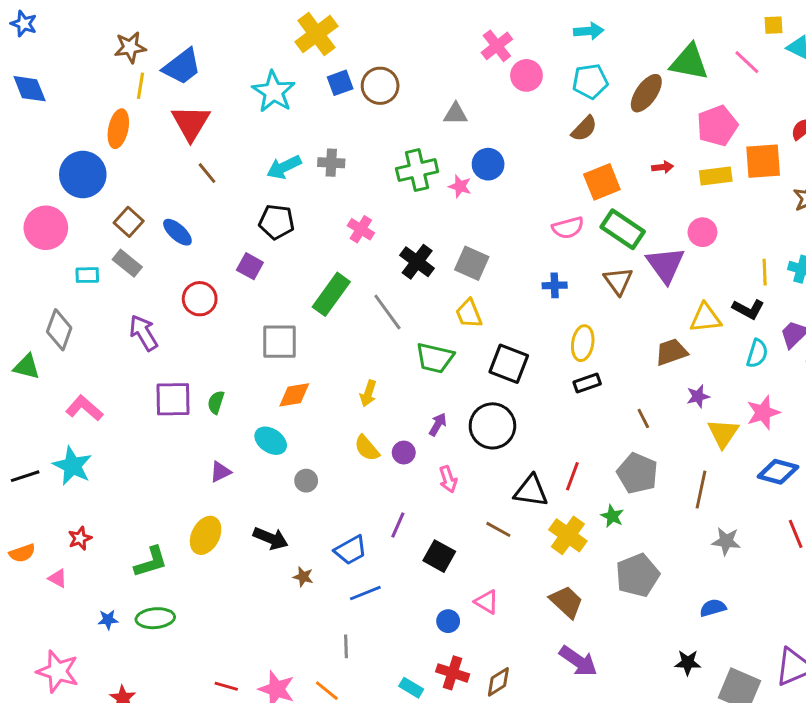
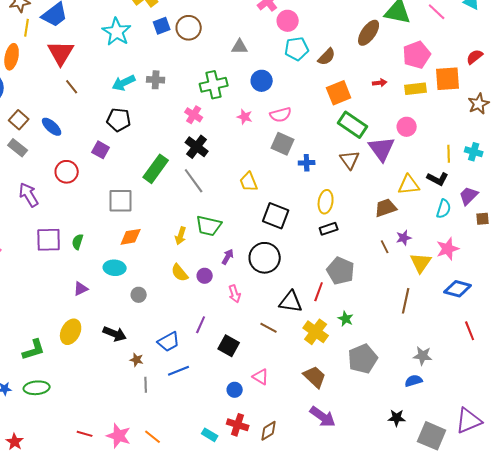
cyan pentagon: (590, 81) -> (297, 49), moved
pink star: (460, 186) -> (245, 117), moved
pink semicircle: (568, 228) -> (281, 115), moved
pink cross: (361, 229) -> (194, 115), moved
black cross: (417, 262) -> (197, 147), moved
gray square: (472, 263) -> (283, 144), moved
green trapezoid: (435, 358) -> (209, 226), moved
brown line: (643, 419) -> (385, 247), moved
cyan ellipse: (271, 441) -> (115, 268), turned -30
gray pentagon: (637, 473) -> (341, 271), moved
gray star: (726, 541) -> (423, 356), moved
gray line: (346, 646) -> (146, 385), moved

